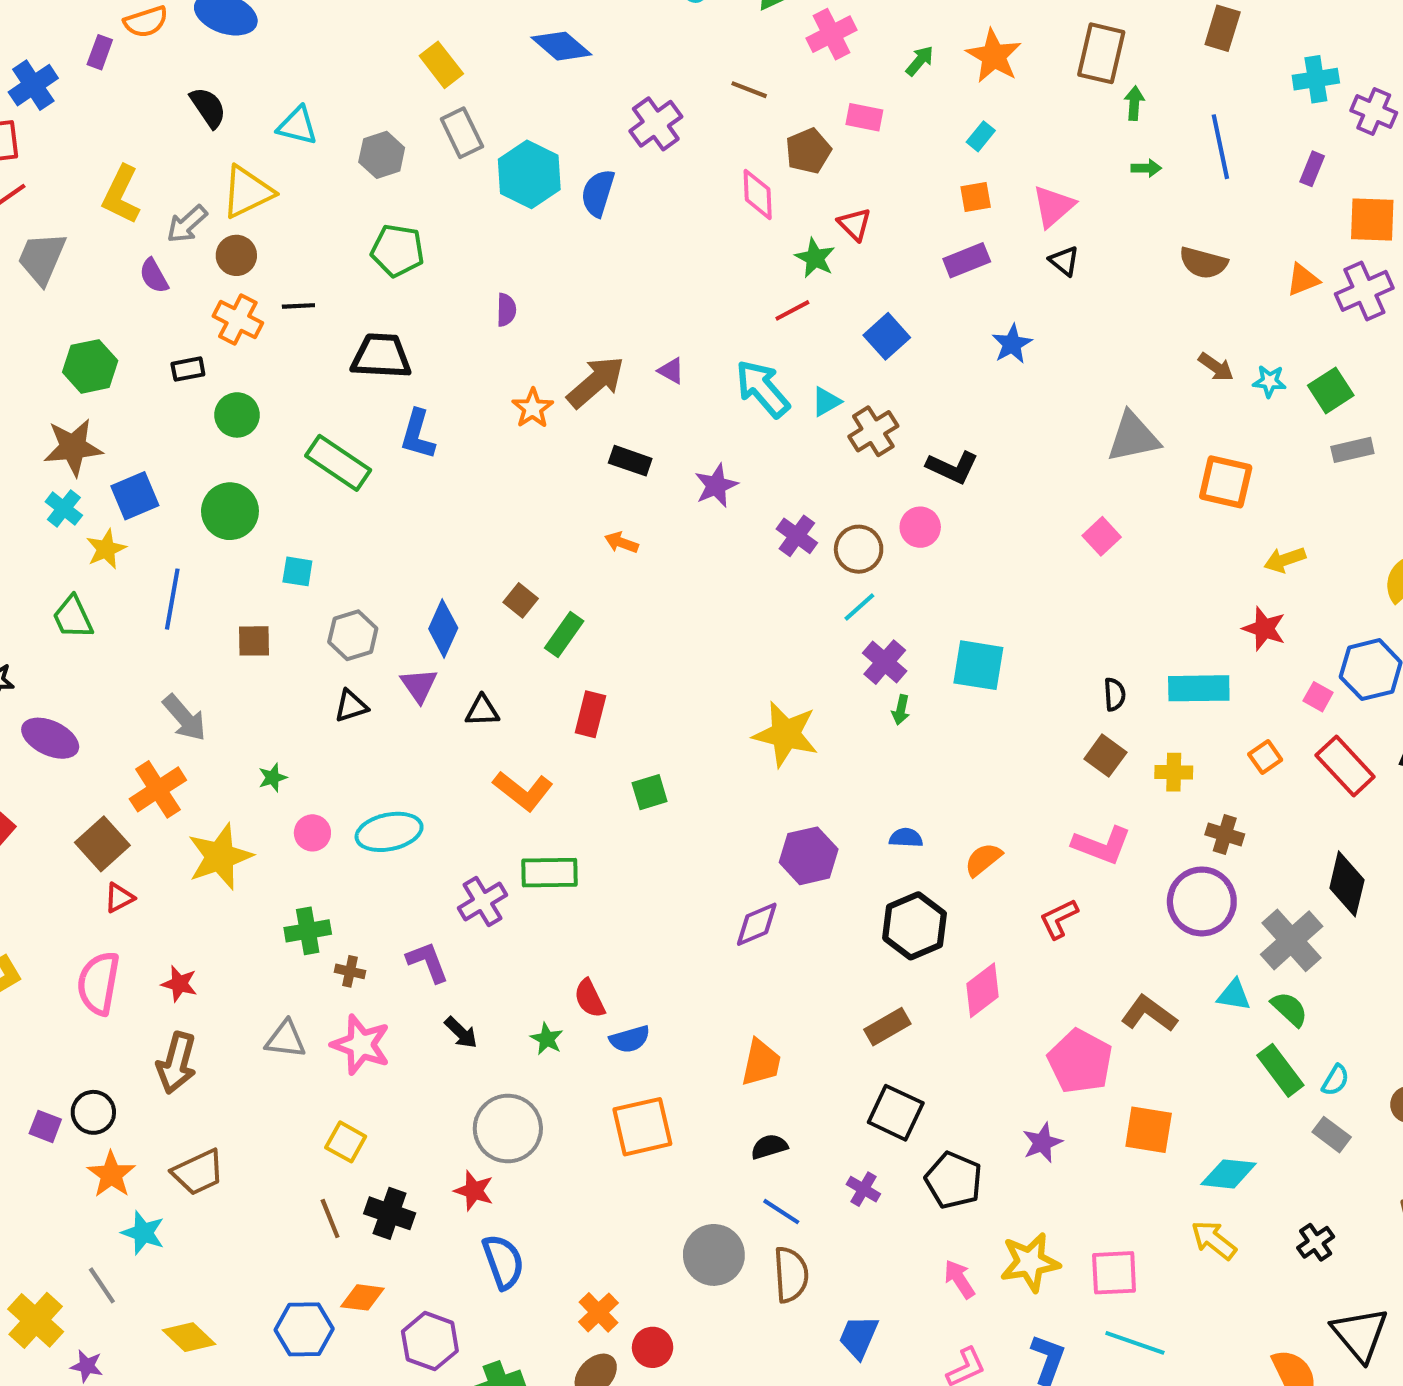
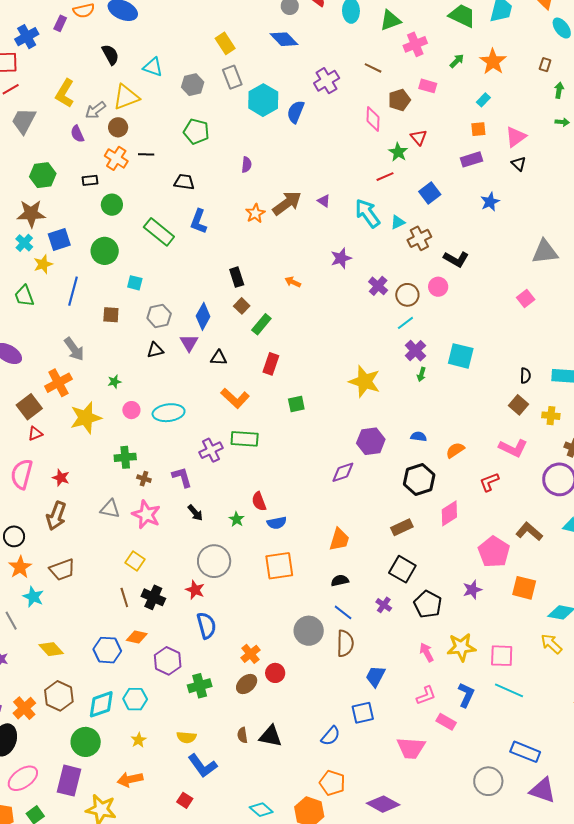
brown rectangle: (1101, 53) -> (545, 65), size x0.5
black trapezoid: (381, 356) -> (184, 182), size x0.7
black rectangle: (630, 461) -> (237, 277), moved, turned 48

